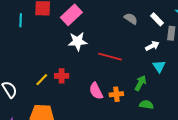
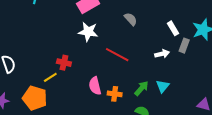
gray semicircle: (131, 19) -> (131, 19), moved
cyan triangle: (159, 66) -> (163, 86), moved
yellow line: (42, 80) -> (50, 77), moved

